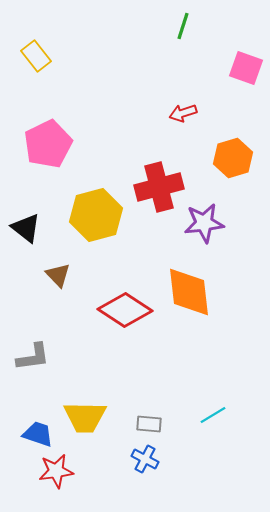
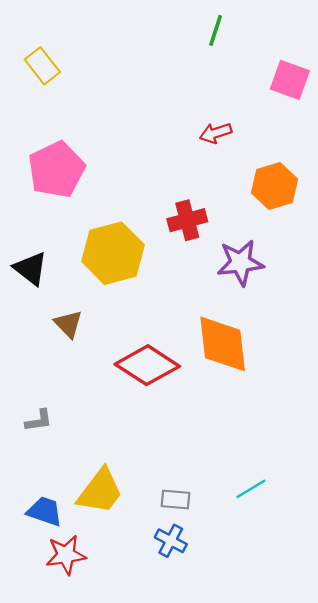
red cross: (159, 187) -> (187, 220), size x0.7
gray L-shape: (33, 357) -> (39, 421), size x0.7
yellow trapezoid: (85, 417) -> (100, 491), turned -54

